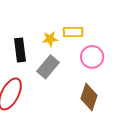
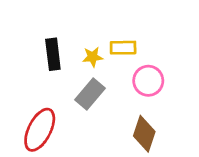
black rectangle: (20, 50) -> (53, 54), moved

